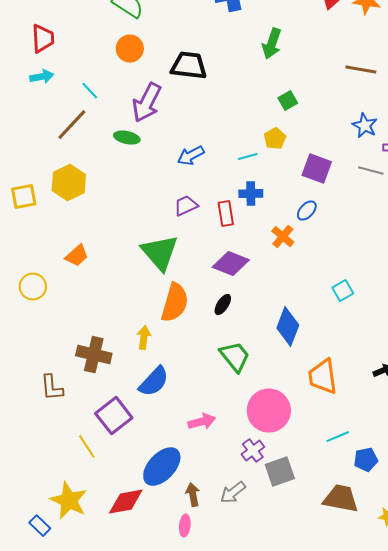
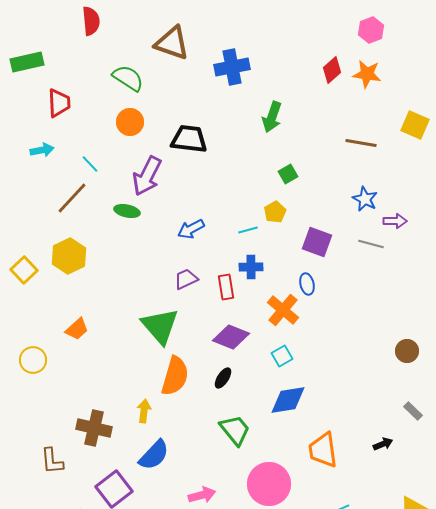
red trapezoid: (43, 39) -> (59, 103), moved
yellow square: (24, 197) -> (24, 270), turned -32
blue ellipse: (307, 211) -> (307, 284), turned -55
orange cross: (283, 237) -> (283, 310), size x1.4
cyan square: (343, 291) -> (282, 356), moved
blue diamond: (288, 327) -> (288, 400), turned 60

